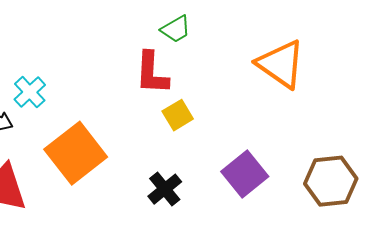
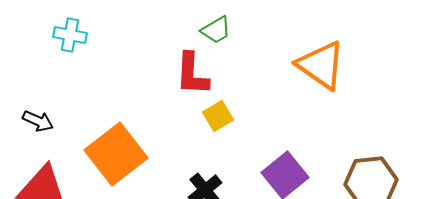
cyan cross: (30, 92) -> (70, 35), moved, turned -36

